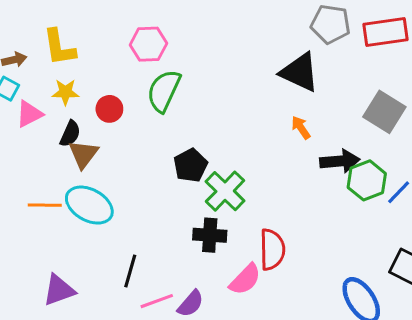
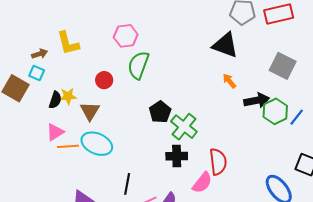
yellow star: (65, 92) -> (68, 96), moved
pink triangle: (29, 114) -> (55, 132), moved
black semicircle: (70, 134) -> (55, 100), moved

